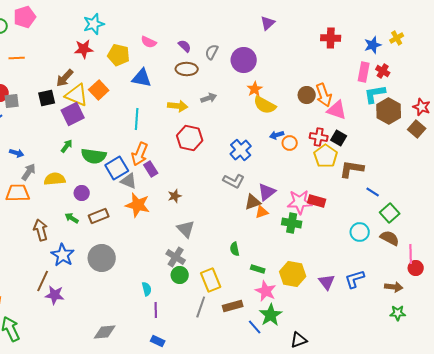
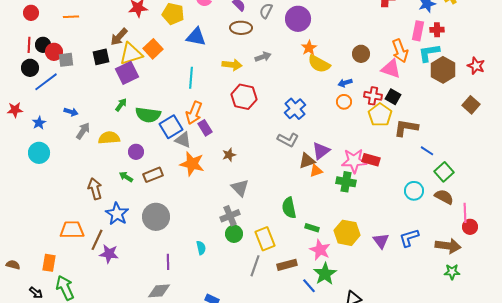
red cross: (383, 71) -> (437, 30), turned -32
yellow triangle: (77, 95) -> (131, 54), turned -40
orange arrow: (324, 95) -> (400, 51), moved
brown square: (417, 129) -> (471, 105), moved
blue arrow: (277, 135) -> (345, 83), moved
orange trapezoid: (18, 193) -> (72, 230), moved
green semicircle: (235, 249) -> (289, 208), size x1.5
gray cross: (176, 257) -> (230, 216), turned 36
brown arrow: (394, 287) -> (448, 246), size x1.4
purple line: (156, 310) -> (168, 262), moved

